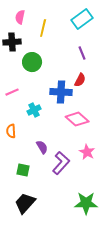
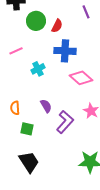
red semicircle: (80, 80) -> (57, 26), moved
orange semicircle: (11, 131) -> (15, 108), moved
black trapezoid: (25, 203) -> (29, 162), turned 105

